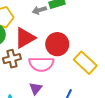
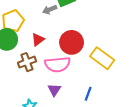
red triangle: (25, 38) -> (38, 40), size x0.6

